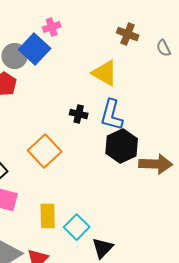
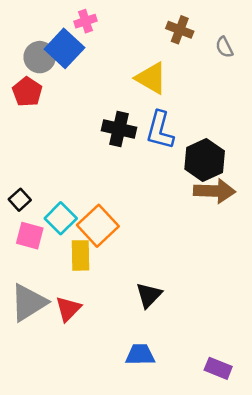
black cross: (79, 114) -> (119, 129), size x1.5
black hexagon: (122, 146) -> (205, 160), moved
orange square: (45, 151) -> (98, 226), moved
cyan square: (77, 227) -> (61, 218), moved

